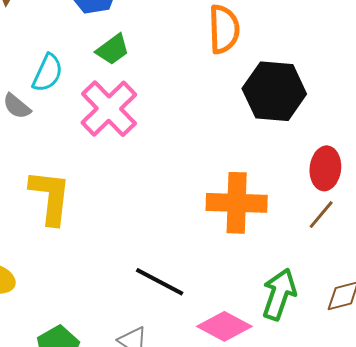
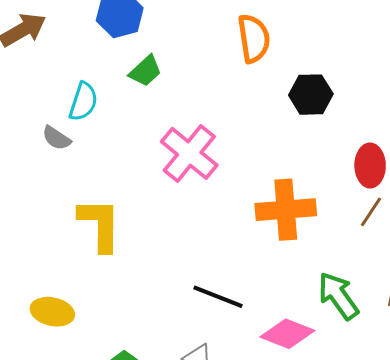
black hexagon: (274, 91) -> (311, 95), size x0.7
pink cross: (109, 109) -> (189, 153), moved
green arrow: (279, 294) -> (338, 296), turned -48

